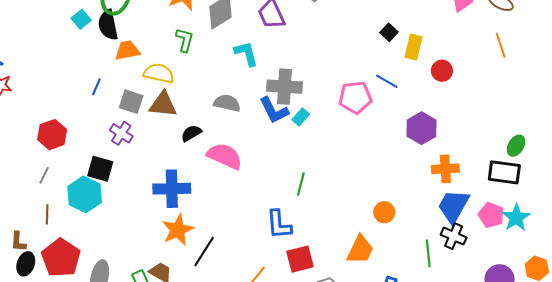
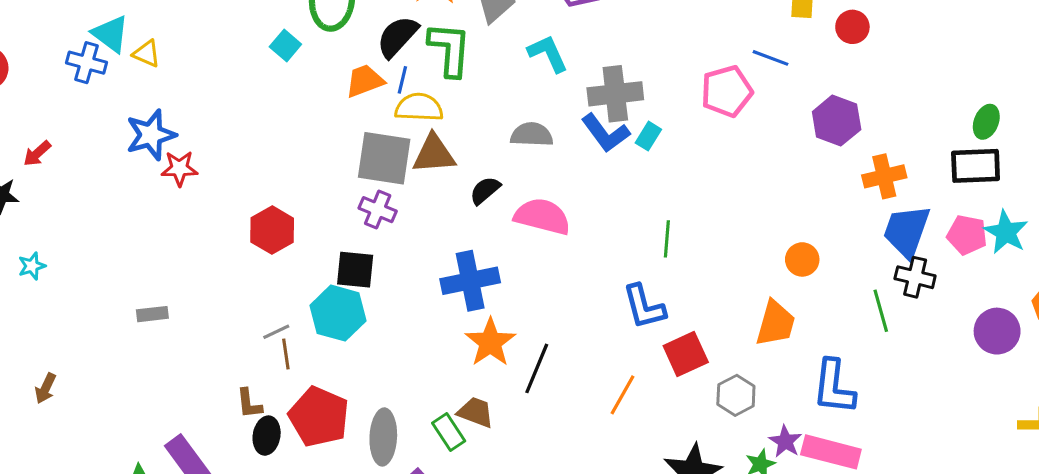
black semicircle: (108, 25) -> (397, 37), moved, turned 64
green L-shape: (185, 40) -> (450, 49), size x1.5
blue line: (96, 87) -> (402, 80), moved
gray square: (131, 102) -> (384, 158), size x1.5
gray line: (44, 175) -> (276, 332), moved, turned 48

